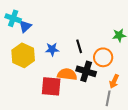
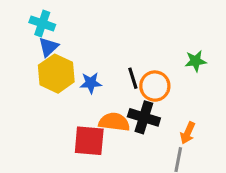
cyan cross: (13, 18) -> (42, 23), moved
yellow hexagon: (23, 55) -> (56, 74), moved
orange circle: (103, 57) -> (155, 86), moved

